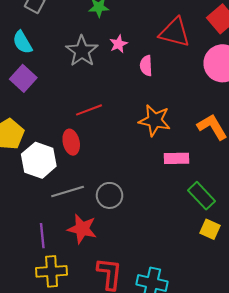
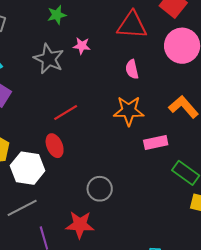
pink star: (119, 44) -> (82, 46), turned -30
pink semicircle: (146, 66) -> (132, 69), moved
gray line: (68, 191) -> (22, 208), moved

